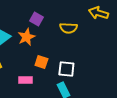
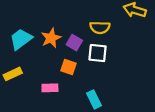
purple square: (36, 19) -> (74, 43), moved
white square: (66, 69) -> (98, 53), moved

